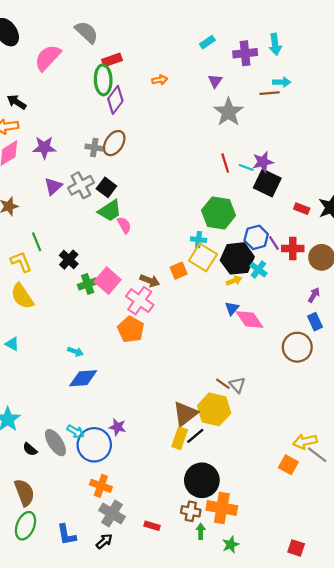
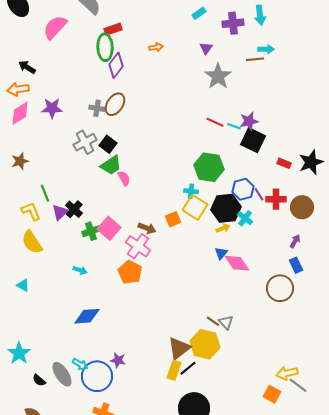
red line: (225, 163) -> (215, 122), turned -48
purple triangle: (53, 186) -> (60, 212), moved
cyan arrow: (75, 352) -> (80, 270), moved

